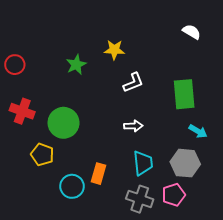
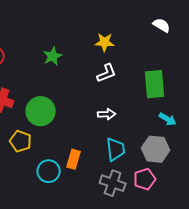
yellow star: (114, 50) -> (105, 42), moved

